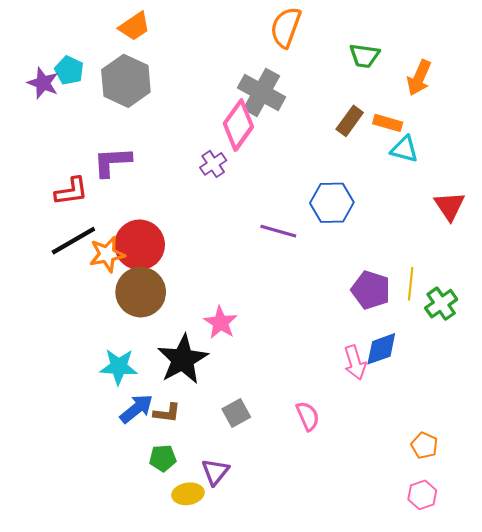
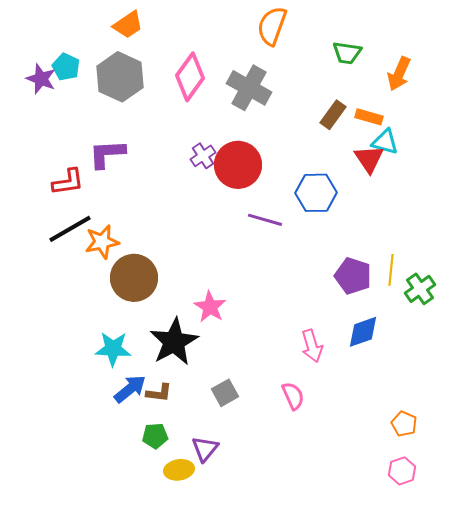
pink diamond: (238, 125) -> (190, 77), moved
red triangle: (450, 206) -> (369, 159), moved
red circle: (140, 245) -> (238, 165), moved
pink arrow: (355, 362) -> (312, 346), moved

